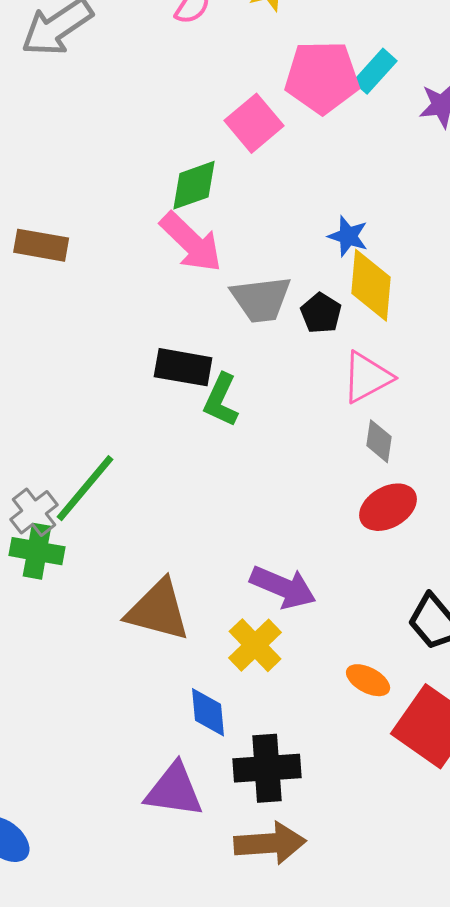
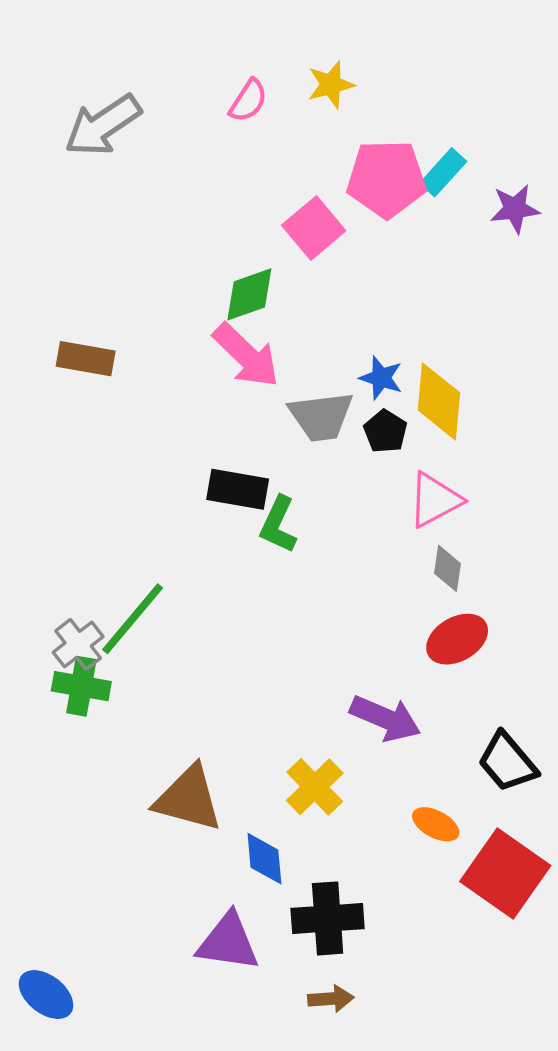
blue star: (348, 236) -> (381, 378), moved
purple arrow: (283, 587) -> (385, 718), moved
brown triangle: (158, 610) -> (188, 799), moved
brown arrow: (270, 843) -> (331, 999), size x0.6

